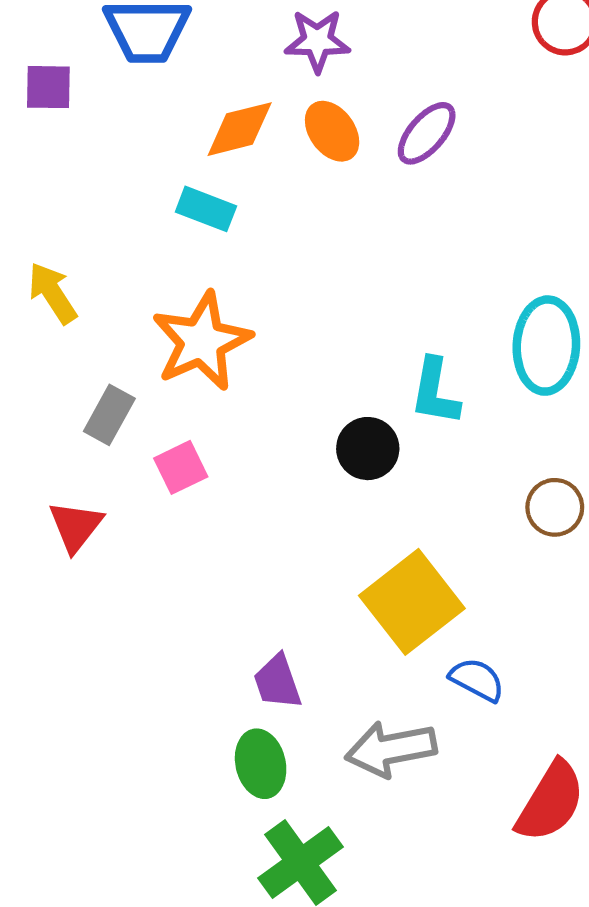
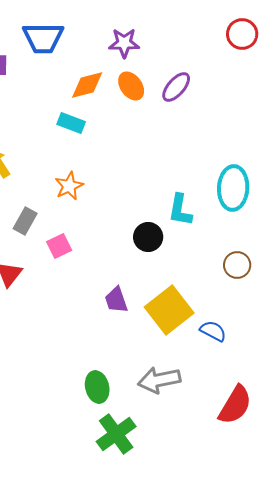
orange star: (202, 341) -> (69, 186), size x0.6
blue semicircle: (477, 680) -> (213, 331), moved
purple trapezoid: (277, 682) -> (116, 300), moved

